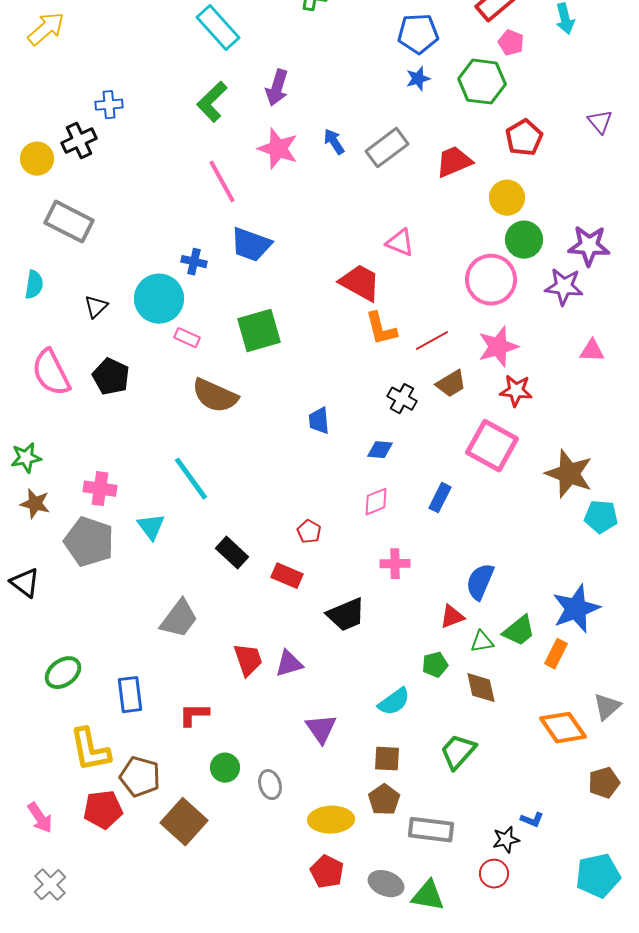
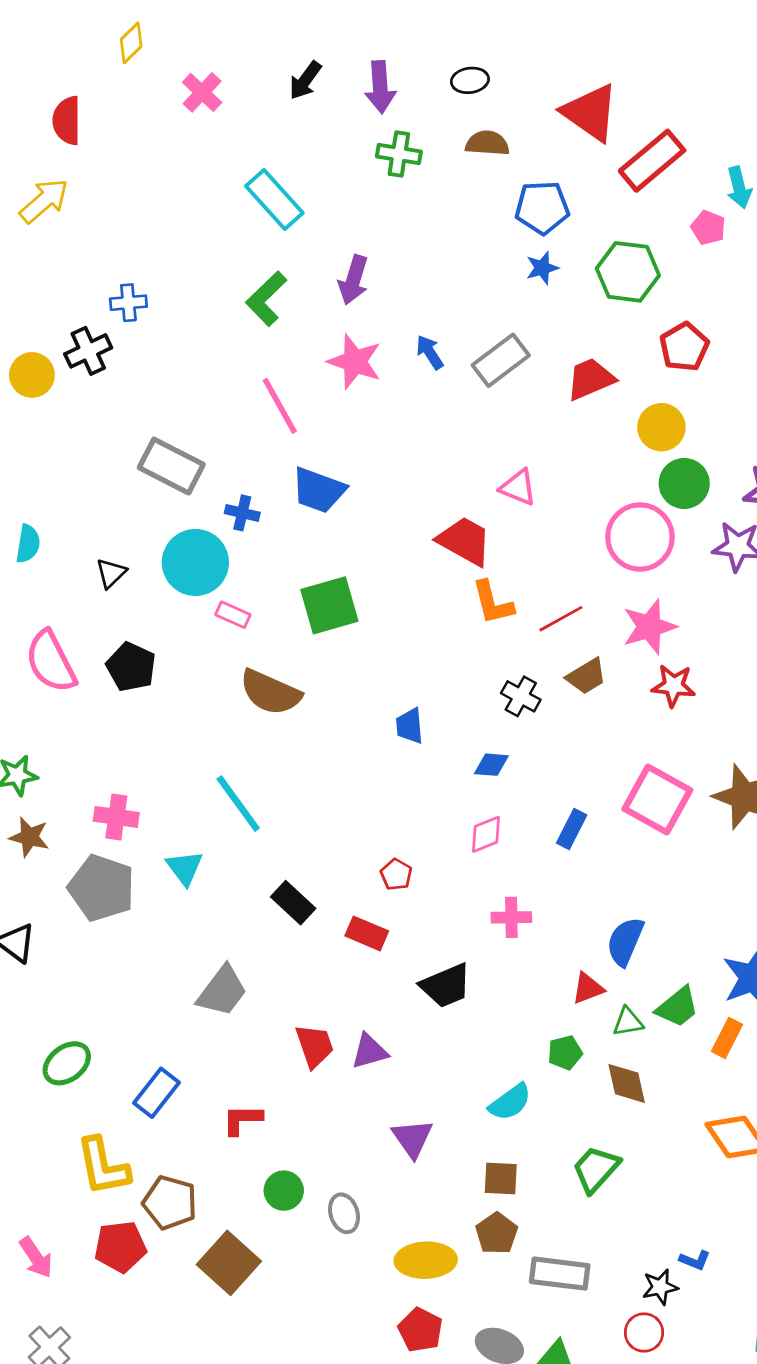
pink pentagon: (511, 43) -> (708, 228), moved
gray rectangle: (69, 222) -> (171, 466), moved
pink square: (492, 446) -> (657, 800), moved
blue rectangle: (130, 695) -> (157, 1093), turned 45

